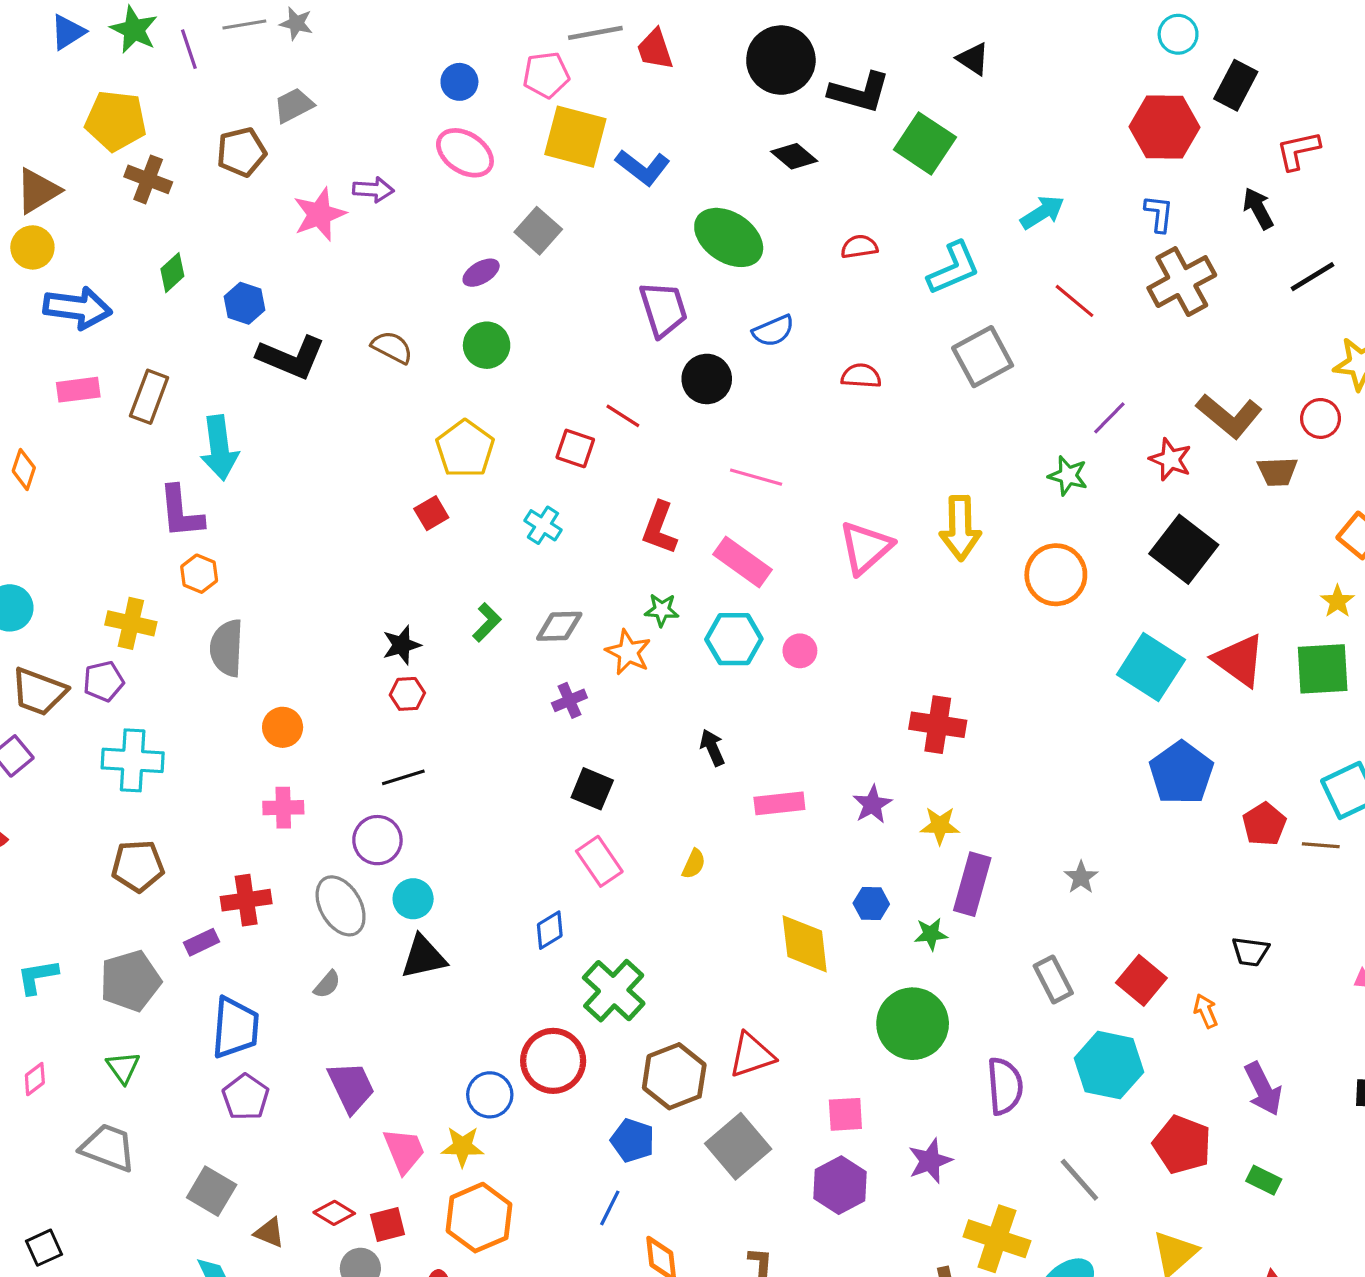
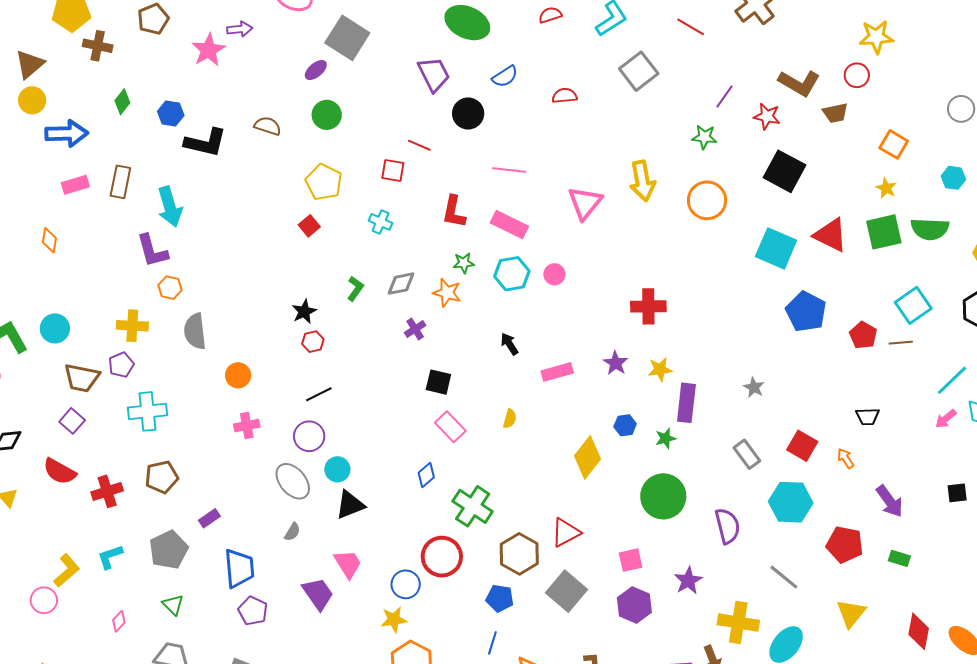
gray square: (538, 231) -> (347, 38), size x1.5
red cross: (246, 900) -> (107, 491), moved
yellow diamond: (805, 944) -> (588, 457), turned 54
pink trapezoid: (404, 1151) -> (348, 564), moved

